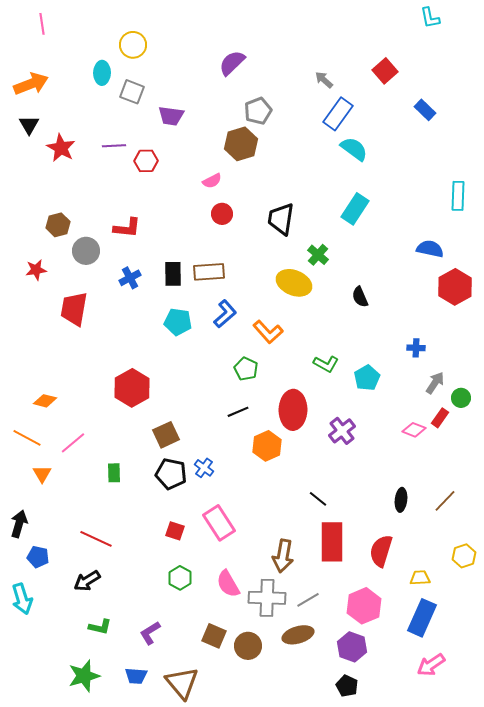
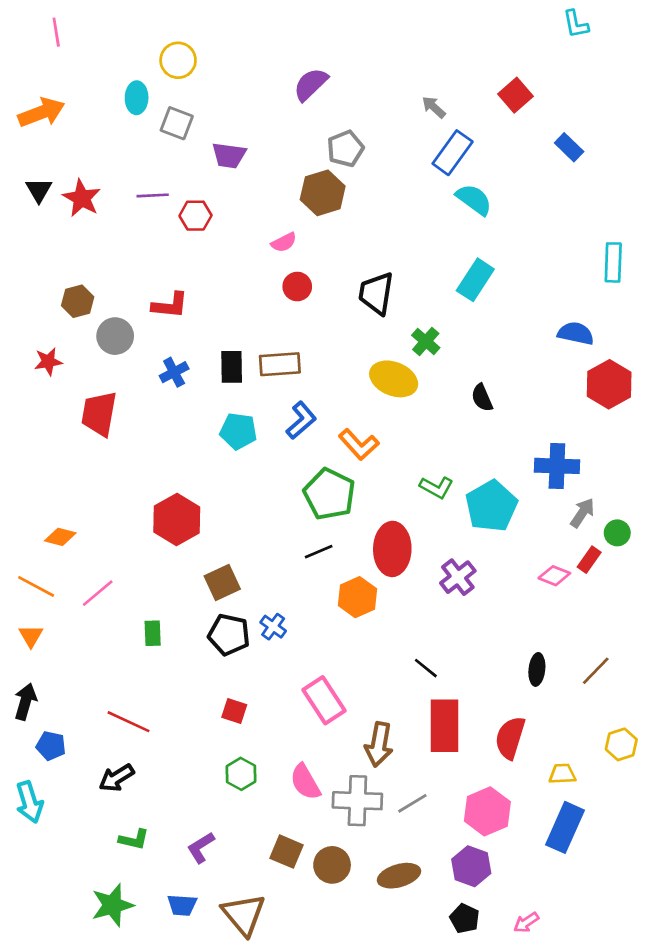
black triangle: (29, 125) -> (39, 190), moved
blue cross: (416, 348) -> (557, 466), size x1.8
green pentagon: (246, 369) -> (329, 494), size x1.6
cyan pentagon: (367, 378) -> (491, 506), size x1.5
orange triangle: (42, 474) -> (31, 636), moved
pink rectangle: (219, 523) -> (324, 700), moved
brown ellipse: (298, 635) -> (399, 876), moved
pink arrow: (431, 665) -> (526, 923), moved, size x0.7

